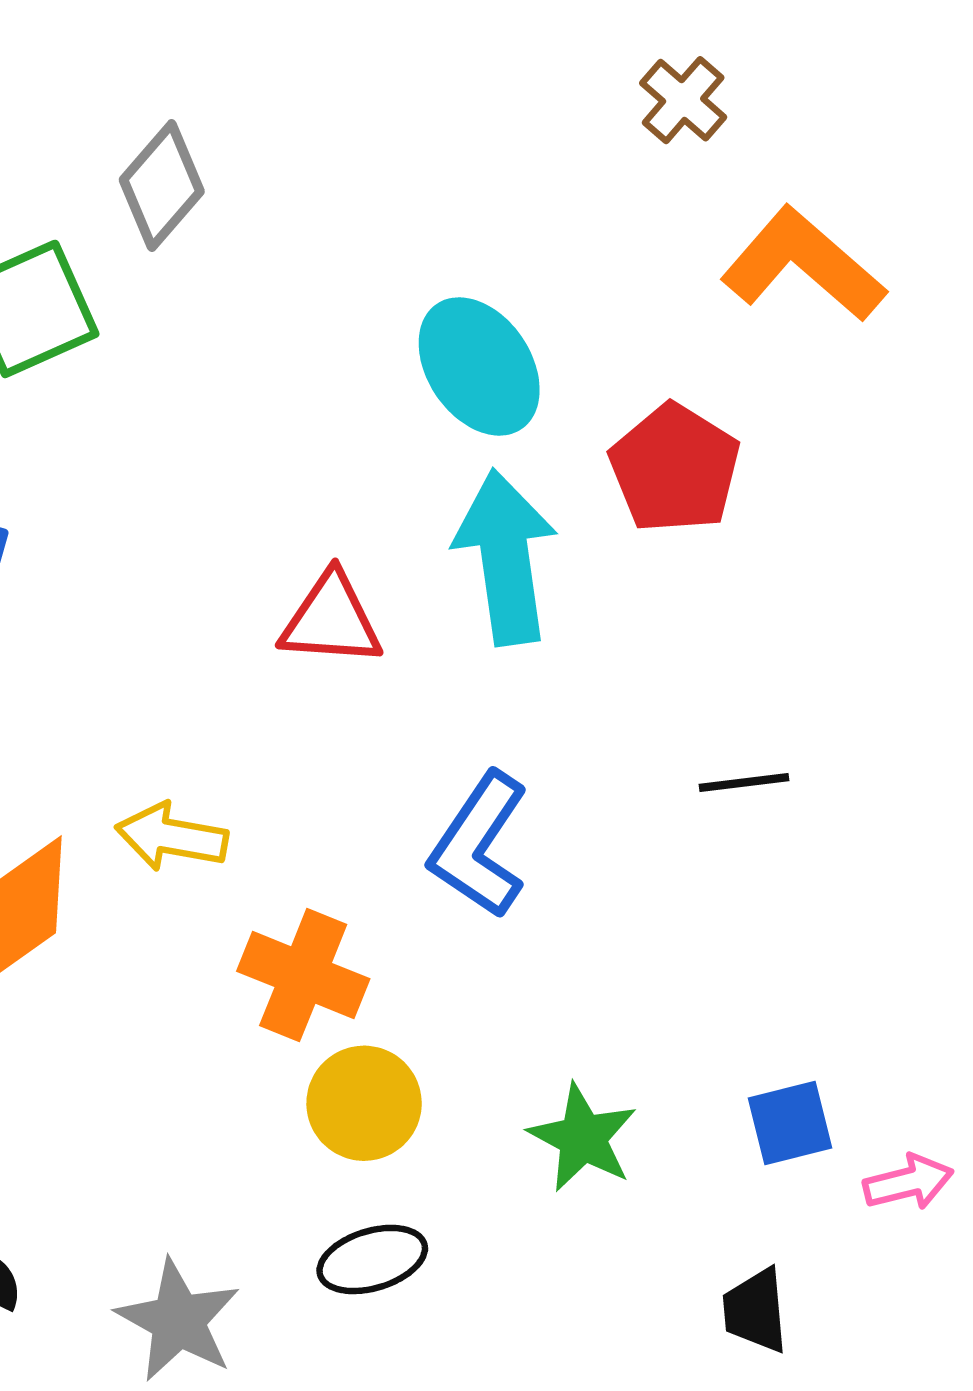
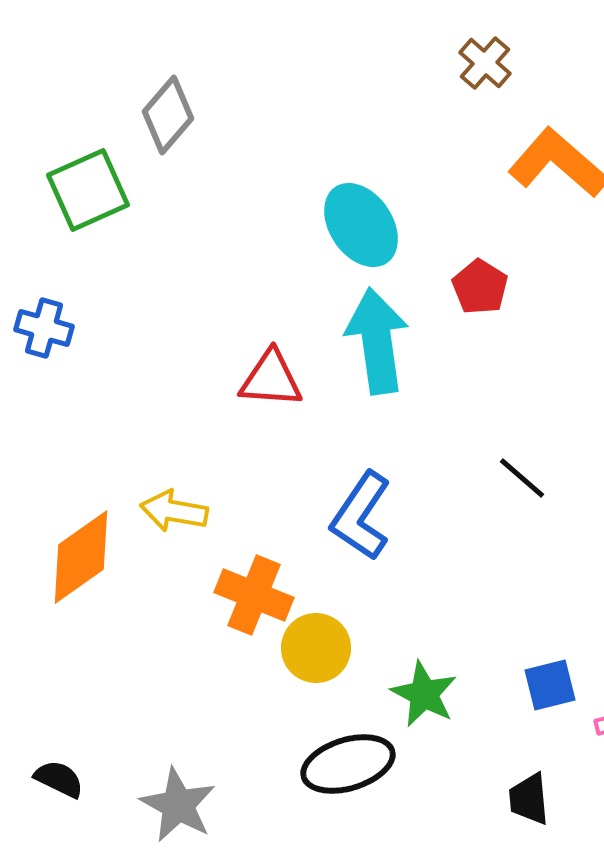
red pentagon: (675, 468) -> (480, 287), size x0.7
black line: (744, 783) -> (522, 478), turned 48
yellow circle: (364, 1103) -> (316, 648), moved
black ellipse: (372, 1259) -> (348, 764), moved, size x1.4

